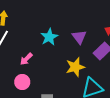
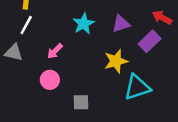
purple triangle: (79, 37) -> (121, 24), turned 49

